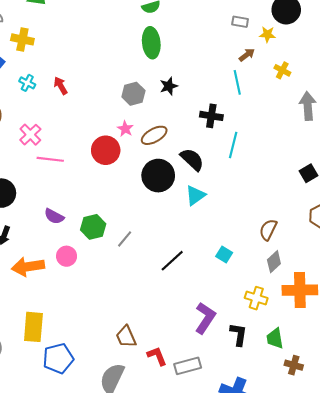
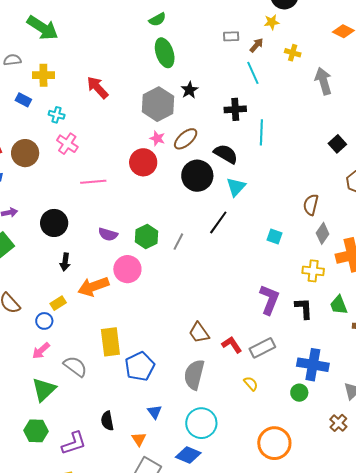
gray rectangle: (240, 22) -> (231, 36), moved
red arrow: (61, 86) -> (97, 87), moved, size x1.4
gray hexagon: (133, 94) -> (158, 104), size x1.5
pink cross: (30, 135) -> (67, 144), moved
pink circle: (67, 256) -> (127, 269), size x1.4
black line: (172, 261) -> (218, 222), moved

